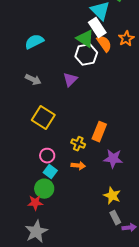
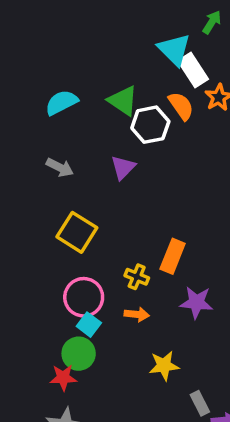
white rectangle: (97, 28) -> (193, 70), moved
green triangle: (85, 39) -> (123, 101), moved
pink circle: (47, 156) -> (84, 297), size x1.5
yellow star: (112, 196) -> (164, 366), moved, turned -30

